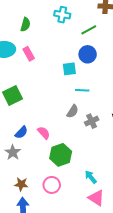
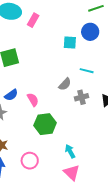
pink rectangle: (29, 54) -> (33, 20), turned 48
cyan line: (82, 90) -> (87, 71), moved
pink circle: (52, 185) -> (30, 161), moved

